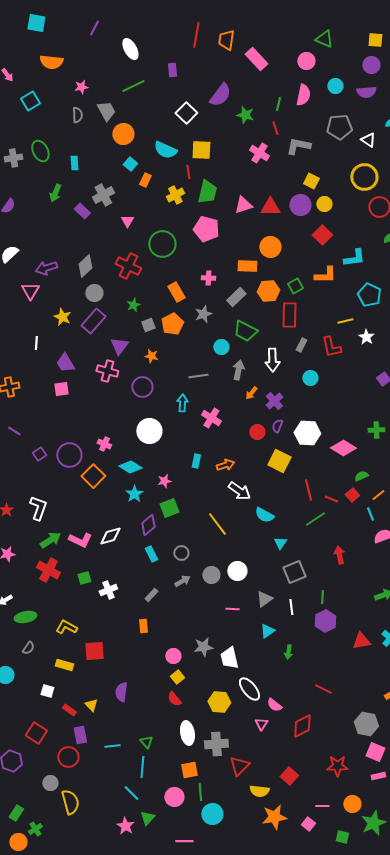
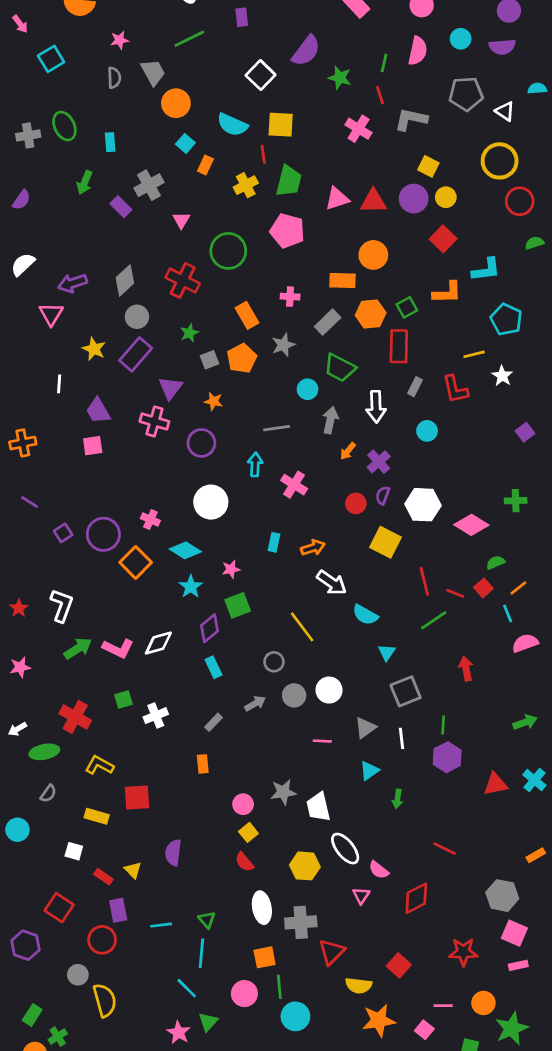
gray circle: (181, 553) -> (274, 662), moved
red cross: (48, 570) -> (75, 717), moved

